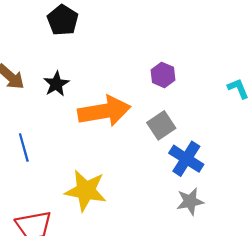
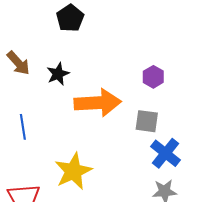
gray square: (161, 125) -> (147, 121), turned 35
yellow star: (86, 191) -> (73, 171), turned 30

